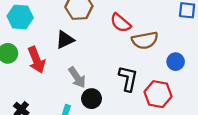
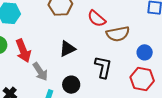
black triangle: (65, 40) -> (67, 49), moved
gray arrow: (77, 77) -> (40, 72), moved
red hexagon: (158, 94) -> (142, 79), moved

